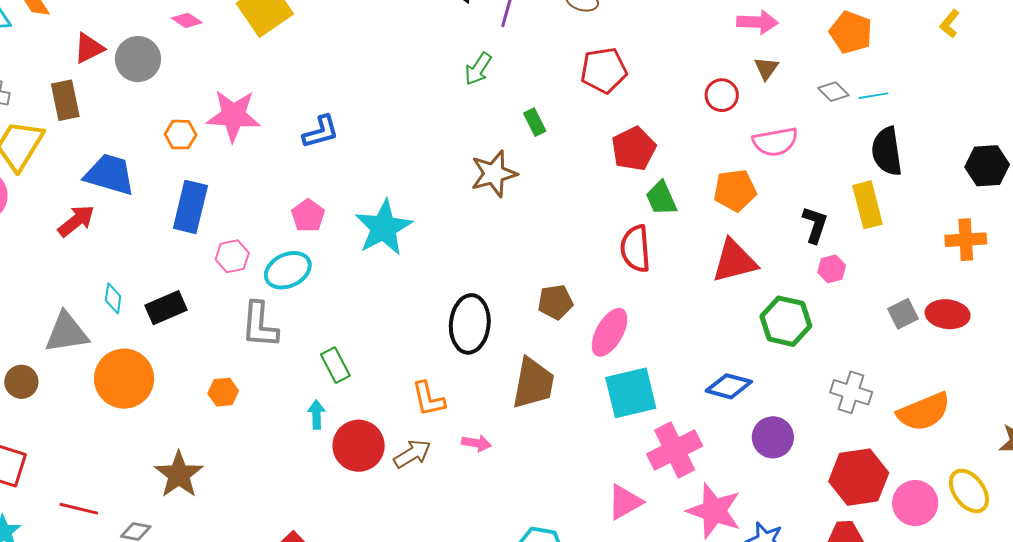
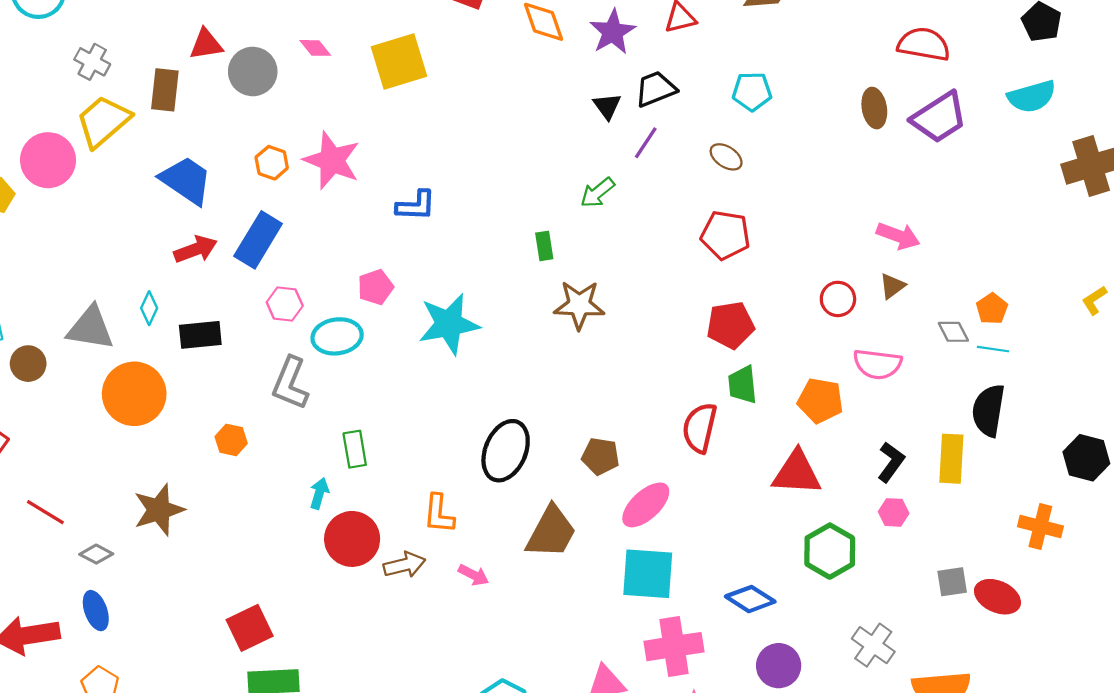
orange pentagon: (851, 32) -> (992, 309), moved, size x0.7
green rectangle: (535, 122) -> (544, 246), moved
red arrow: (76, 221) -> (196, 249), moved

